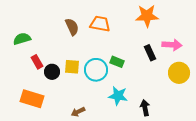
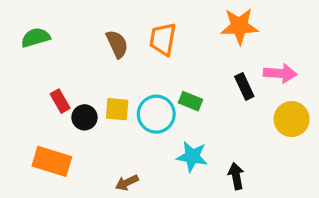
orange trapezoid: (100, 24) -> (163, 39), turned -90
green semicircle: (22, 39) -> (36, 38), moved

